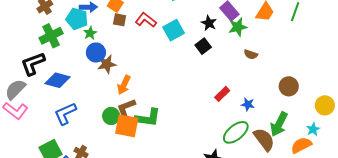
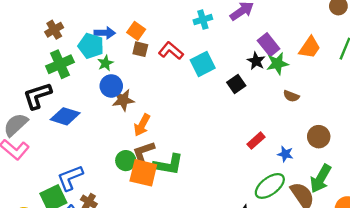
black star: (209, 23) -> (256, 61), moved
brown circle: (289, 86) -> (319, 137), moved
blue L-shape: (65, 113) -> (70, 178), moved

